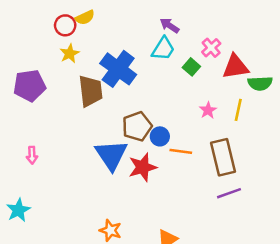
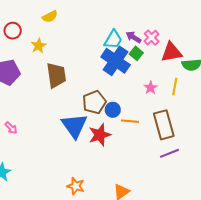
red circle: (65, 25) -> (13, 31), moved
purple arrow: (170, 26) -> (134, 37), moved
blue cross: (118, 69) -> (116, 61), moved
pink arrow: (32, 155) -> (11, 128), turned -40

